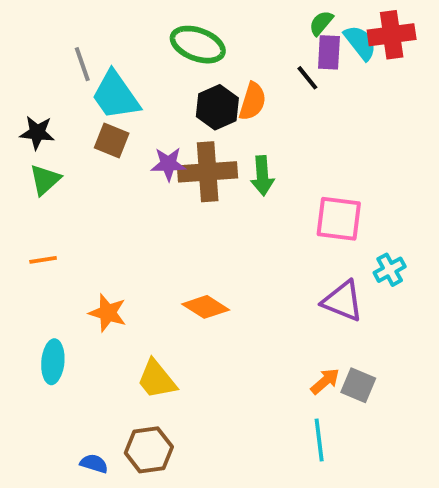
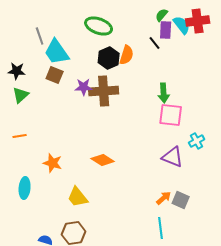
green arrow: (262, 176) -> (164, 93), moved

